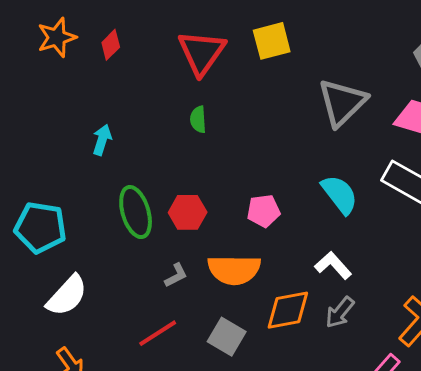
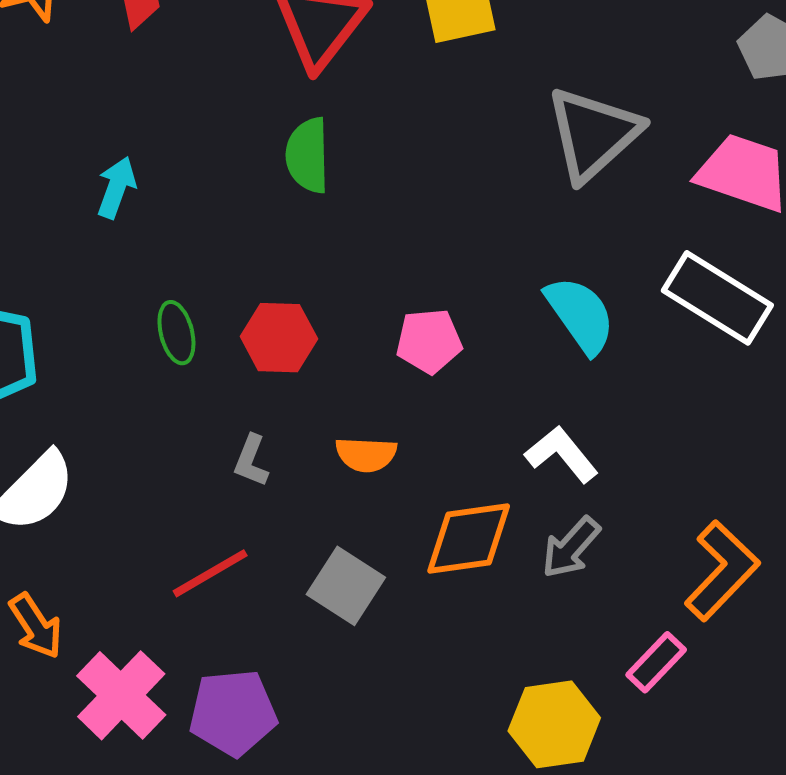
green semicircle: (198, 119) -> (308, 155), size x1.4
green ellipse: (136, 212) -> (176, 333), size x0.6
orange semicircle: (234, 270) -> (366, 454), size x0.6
gray L-shape: (176, 275) -> (251, 461), turned 136

